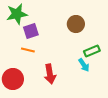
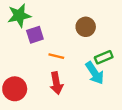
orange line: (28, 50) -> (56, 56), moved
cyan arrow: (84, 65) -> (95, 73), size x1.5

